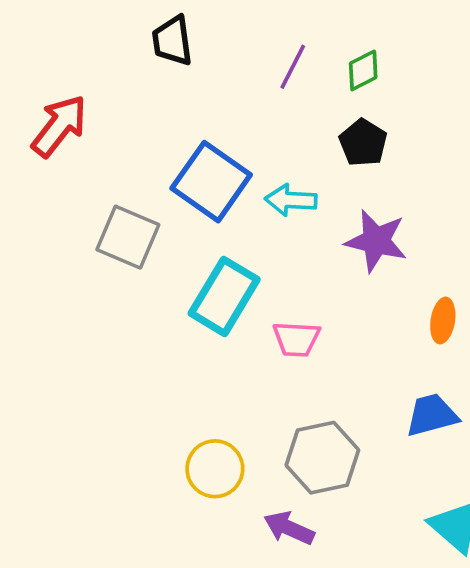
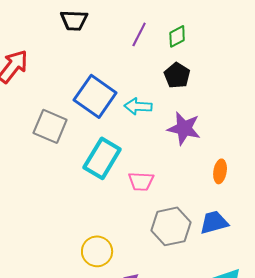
black trapezoid: (172, 41) -> (74, 20), turned -80
gray hexagon: (322, 458) -> (171, 226), moved

